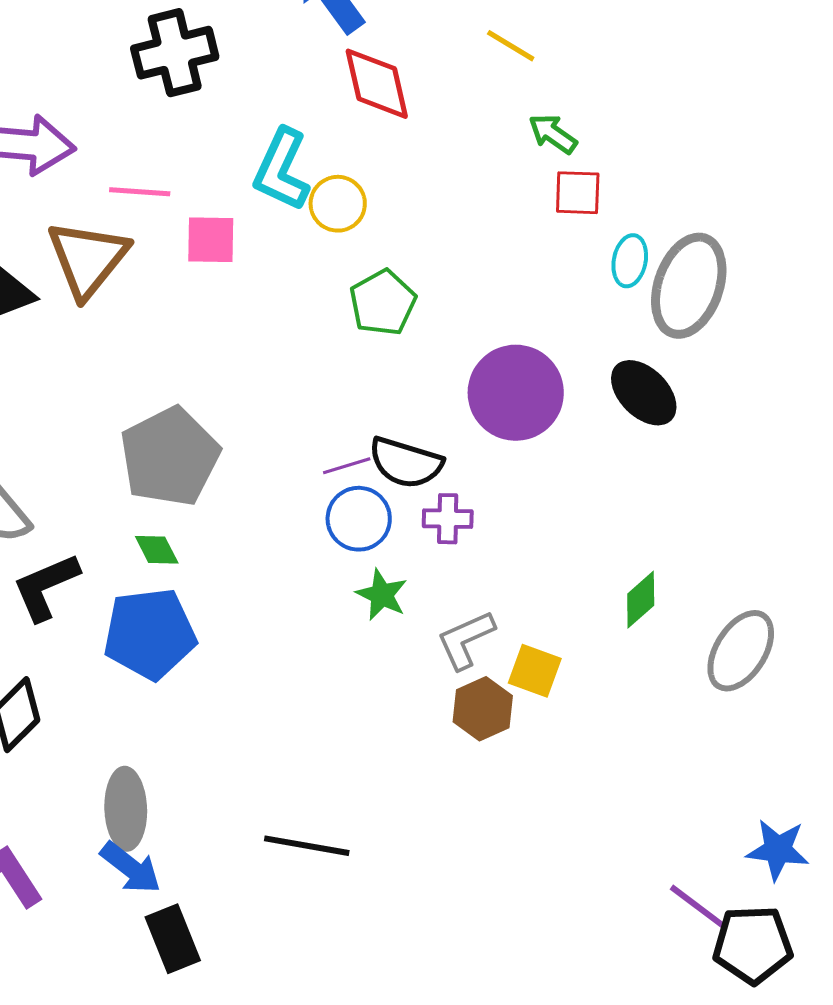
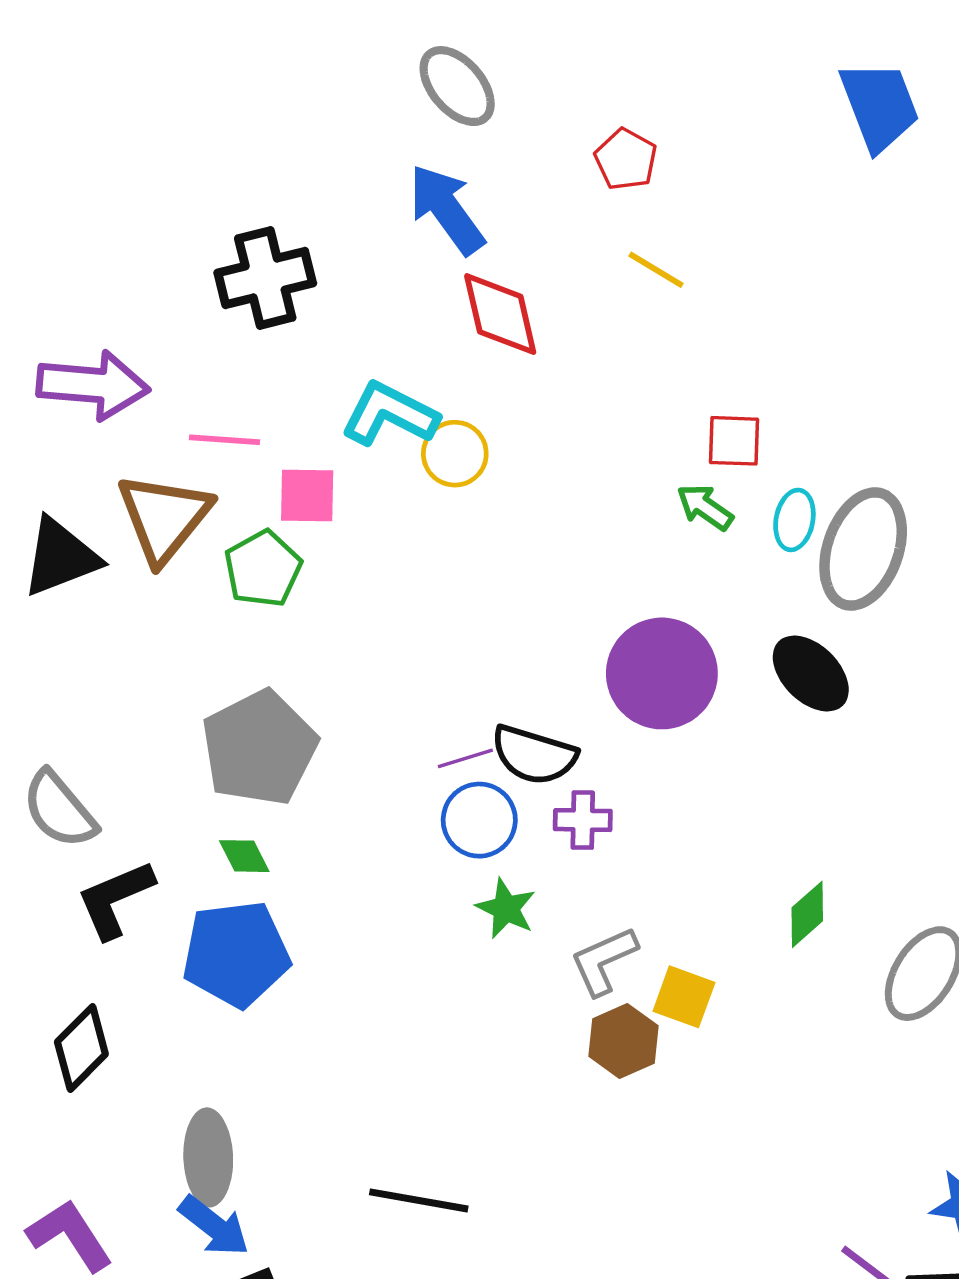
green arrow: (553, 134) -> (705, 507), moved
cyan L-shape: (282, 170) -> (390, 414), turned 92
green pentagon: (383, 303) -> (263, 569), moved

